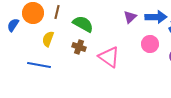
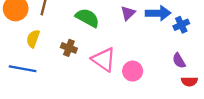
green semicircle: (83, 24) -> (87, 18), moved
pink circle: (150, 44) -> (133, 71), moved

